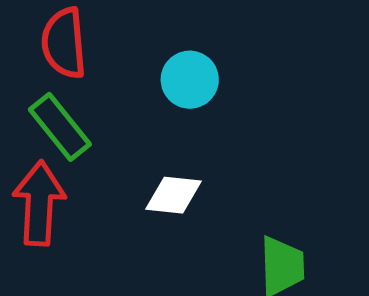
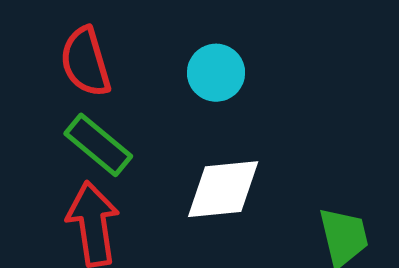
white diamond: (173, 195) -> (223, 189), size x1.4

